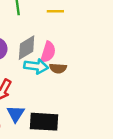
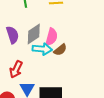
brown semicircle: (58, 68) -> (60, 50), turned -40

